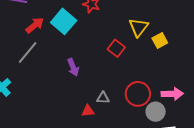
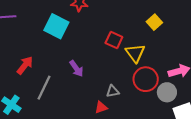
red arrow: (35, 25) -> (25, 65), moved
yellow triangle: (139, 27) -> (135, 53), moved
gray line: (28, 53) -> (44, 88), moved

